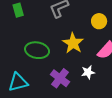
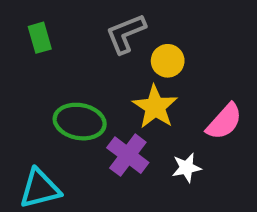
yellow circle: (99, 21) -> (168, 61), moved
purple cross: (60, 78) -> (128, 155), moved

